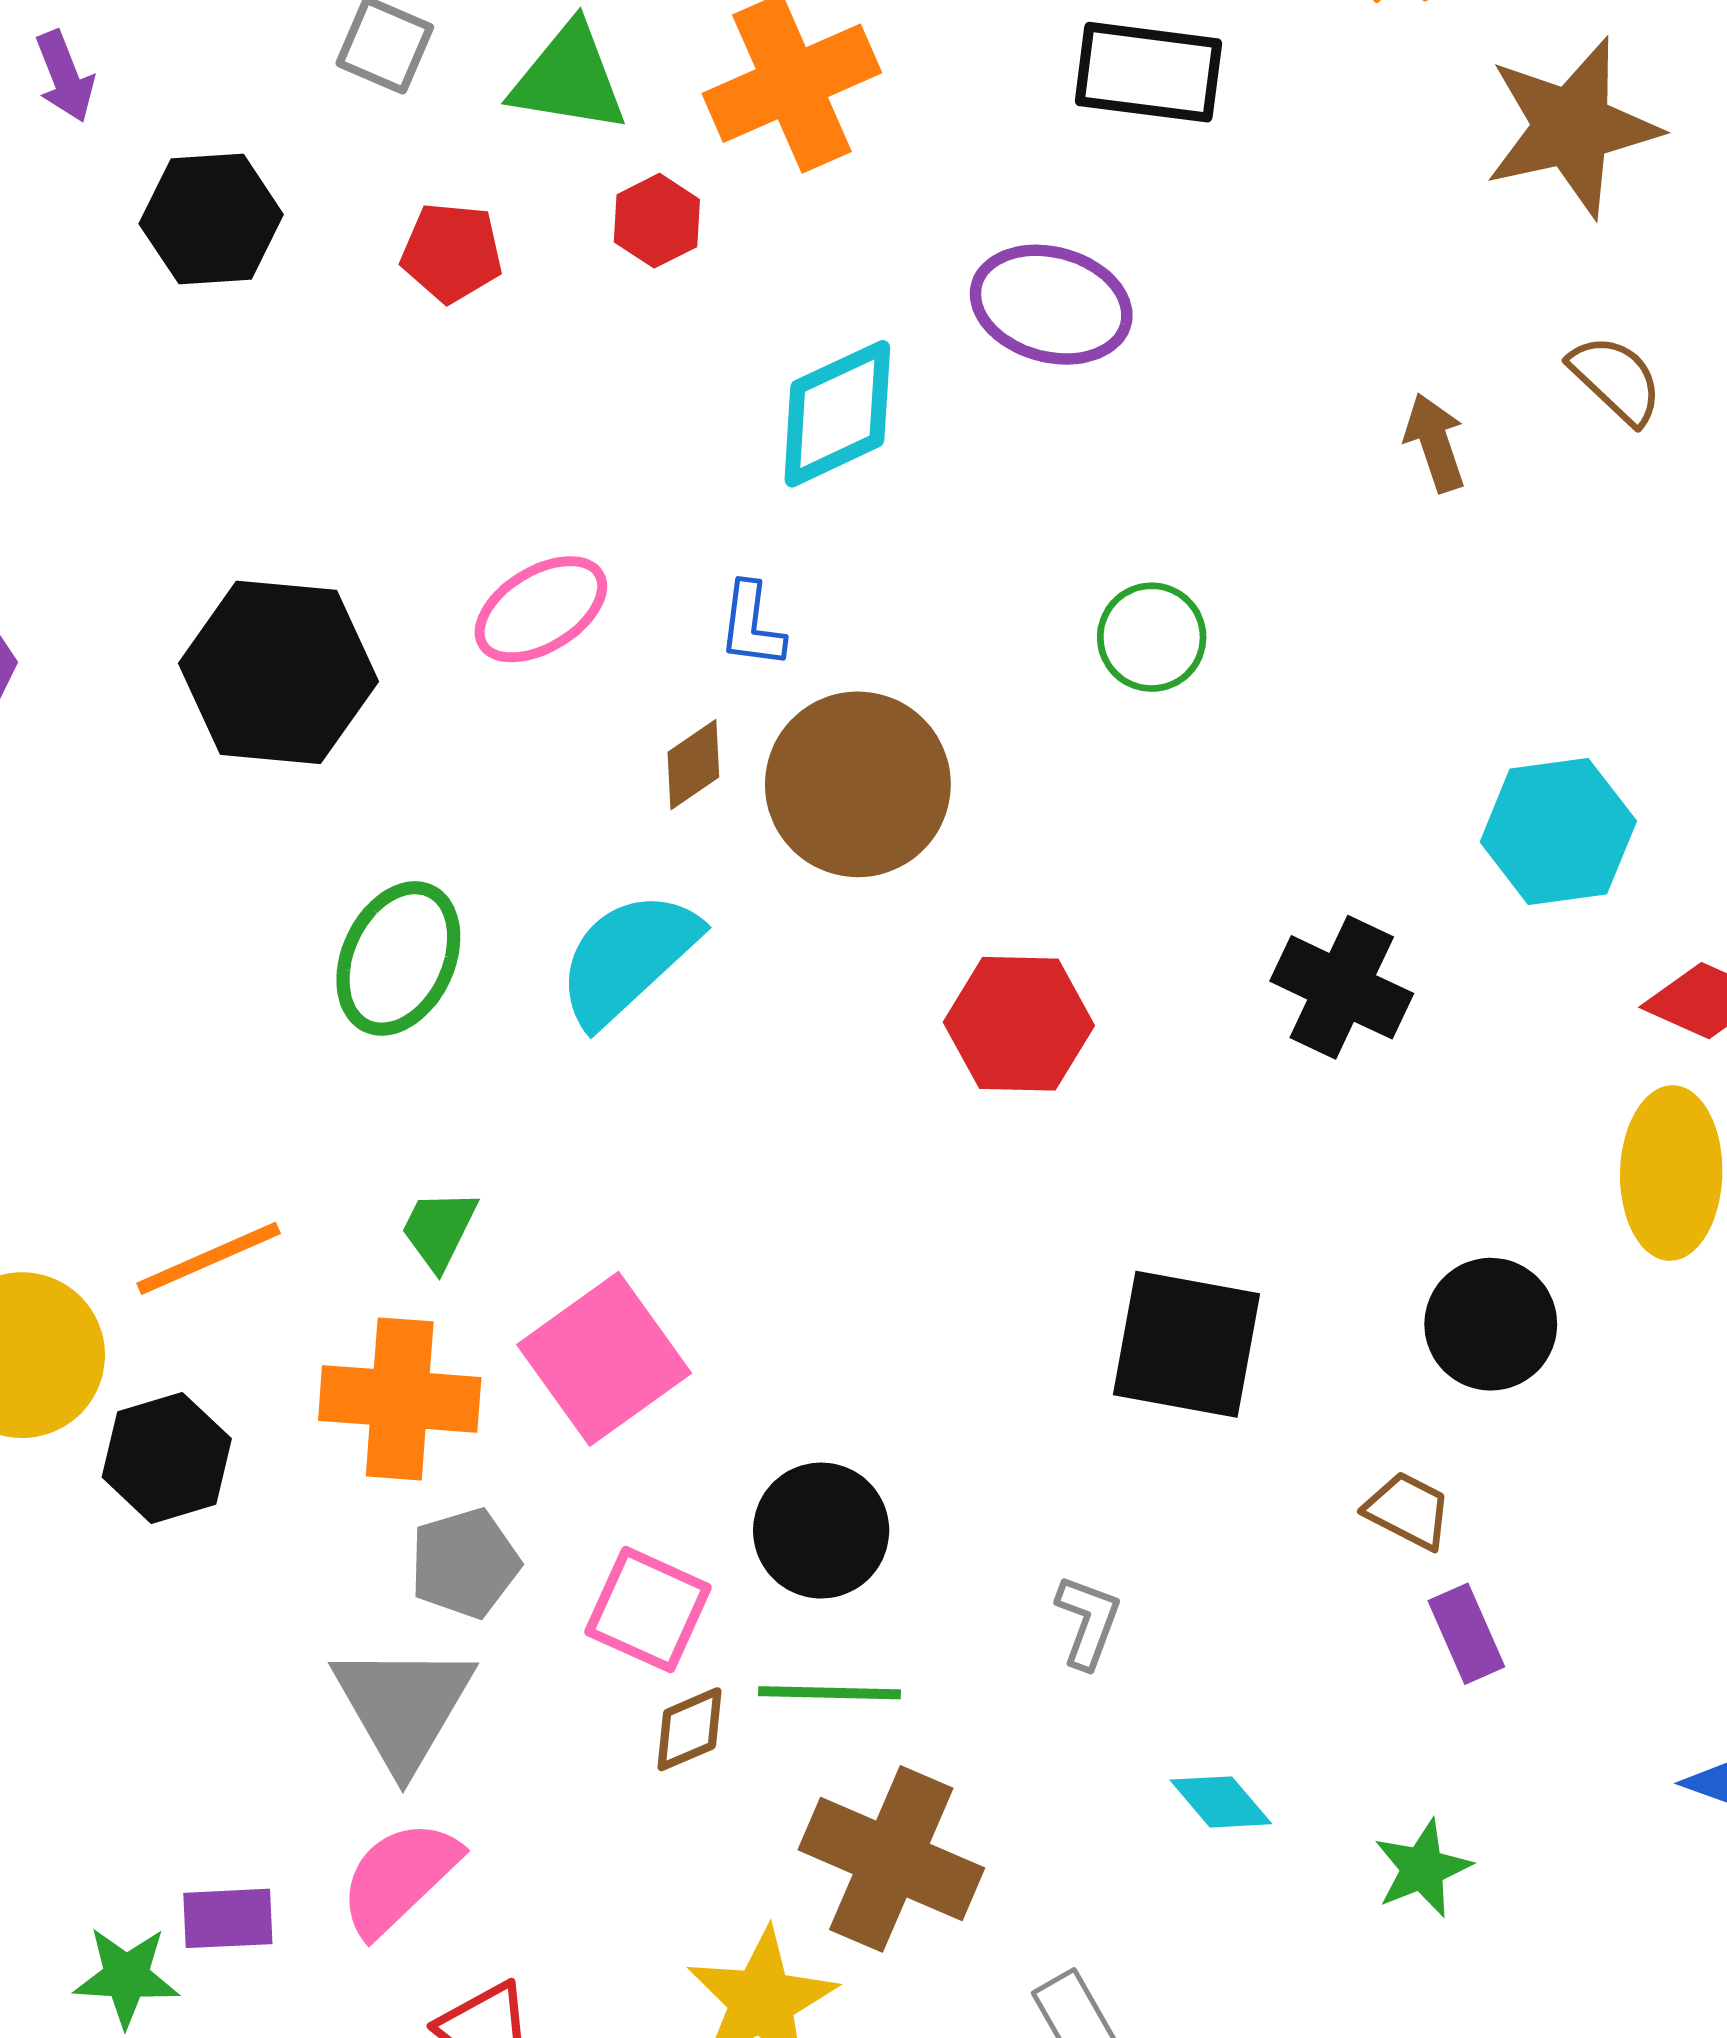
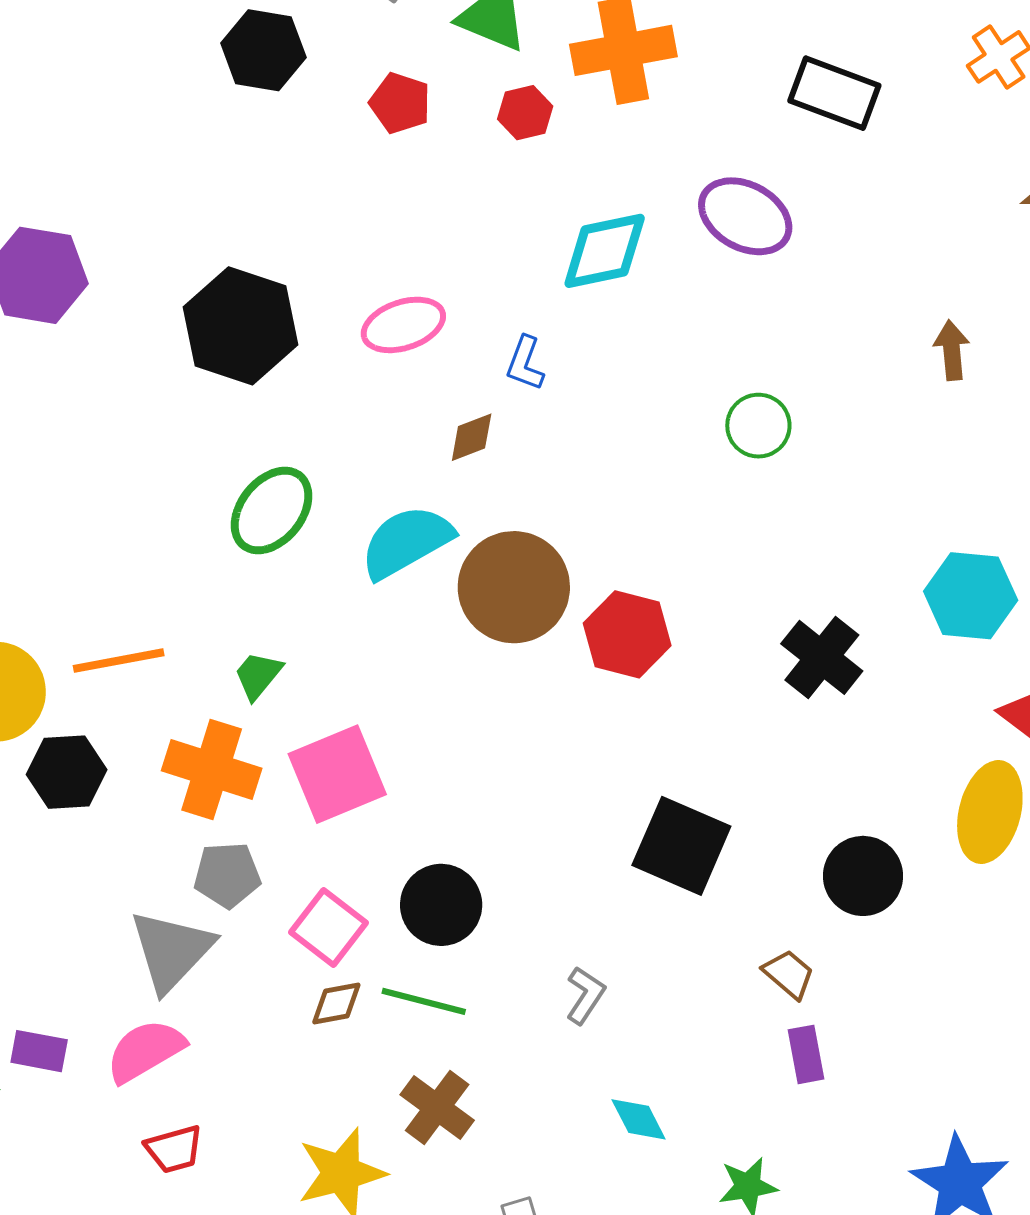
brown circle: (858, 784) -> (514, 587), moved
brown cross: (891, 1859) -> (437, 1108), size x0.7

